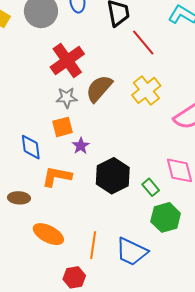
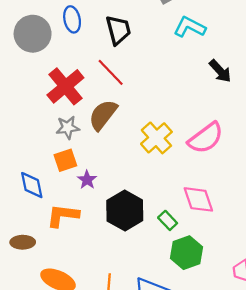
red line: (143, 43) -> (111, 72), moved
yellow cross: (146, 90) -> (156, 138), moved

